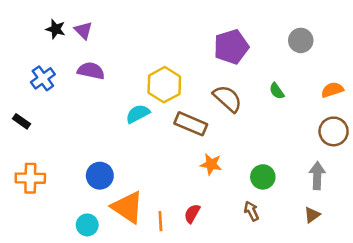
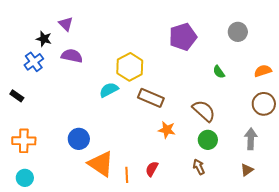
black star: (56, 29) -> (44, 39), moved
brown semicircle: (227, 99) -> (204, 111), moved
cyan circle: (87, 225) -> (25, 178), moved

